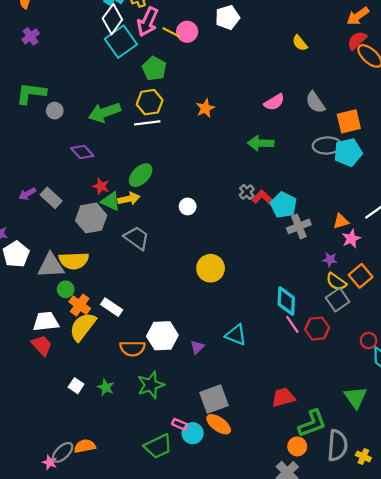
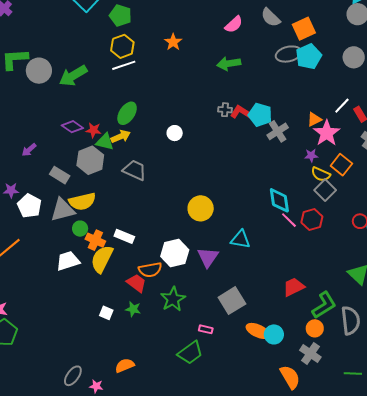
gray circle: (55, 111) -> (39, 71), size x1.6
green arrow: (105, 112) -> (73, 76), moved
purple diamond: (82, 152) -> (72, 127), moved
gray cross: (247, 192) -> (225, 110), turned -32
gray rectangle: (51, 198) -> (60, 175), moved
pink star: (351, 239) -> (327, 133), size x1.5
yellow circle: (211, 268) -> (201, 208), moved
red trapezoid: (42, 345) -> (137, 283), moved
purple triangle: (197, 347) -> (208, 257), size x1.6
orange ellipse: (219, 424) -> (258, 331), moved
cyan circle: (193, 433) -> (274, 334), moved
gray ellipse: (63, 452) -> (73, 376), moved

